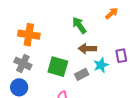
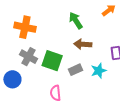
gray cross: (23, 63) -> (28, 57), moved
cyan star: (101, 65) -> (99, 71), moved

